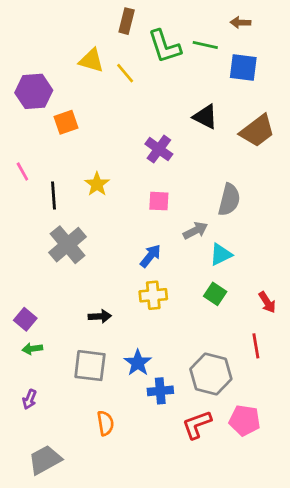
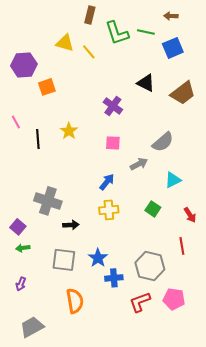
blue square: (243, 67) -> (173, 48), turned -30
gray semicircle: (229, 200) -> (163, 142), turned 35
gray cross: (67, 245) -> (48, 201), moved, turned -32
cyan triangle: (221, 254) -> (173, 180), moved
orange semicircle: (105, 423) -> (75, 301), size x1.4

